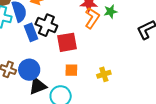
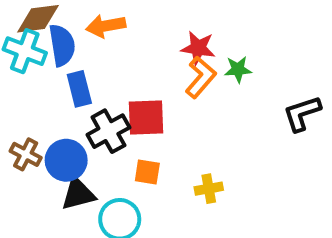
black cross: (46, 25) -> (108, 131), moved, turned 30

